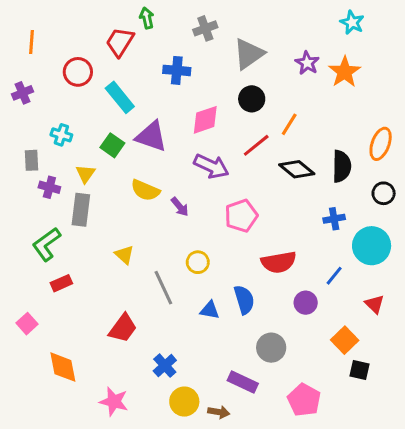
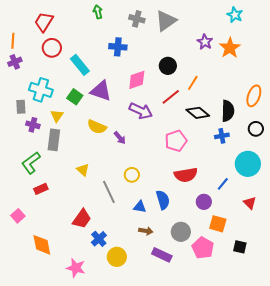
gray cross: (205, 28) -> (137, 19), turned 35
orange line: (31, 42) -> (13, 41), moved
red trapezoid: (120, 42) -> (44, 22), moved
gray triangle: (249, 54) -> (166, 21), moved
cyan cross: (61, 135) -> (41, 90), size x1.6
pink pentagon: (241, 216) -> (176, 141), moved
blue cross: (334, 219) -> (222, 136), moved
orange square: (345, 340) -> (218, 224), moved, turned -30
blue cross: (165, 366) -> (99, 239), moved
pink pentagon: (304, 400) -> (203, 248), moved
yellow circle: (184, 402) -> (117, 257), moved
brown arrow: (219, 412) -> (146, 231), moved

